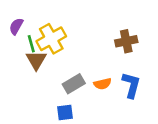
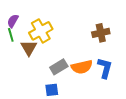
green line: (31, 44) -> (11, 35), moved
orange semicircle: (102, 84) -> (82, 67), size x1.5

